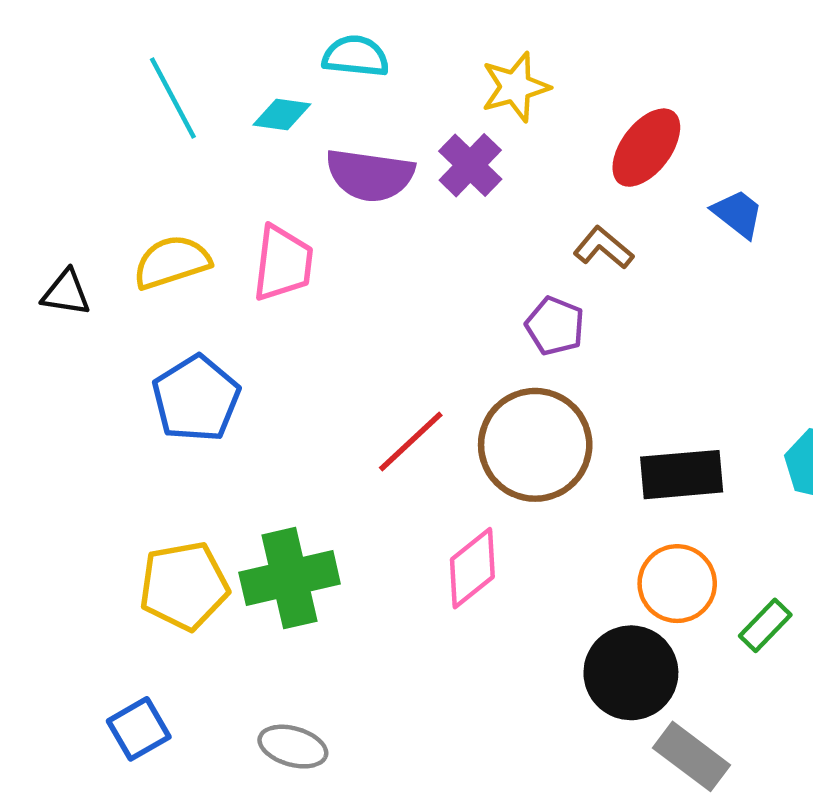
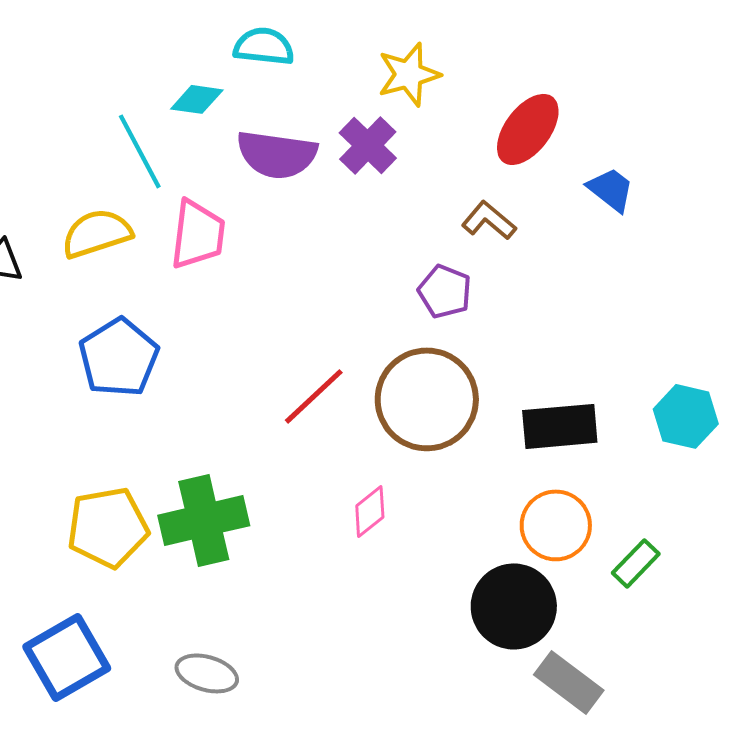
cyan line: (173, 98) -> (140, 151), moved
pink diamond: (472, 568) -> (370, 511), size x0.7
blue square: (139, 729) -> (67, 657), size x1.5

